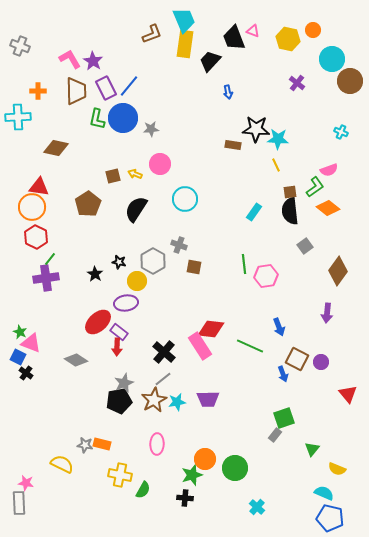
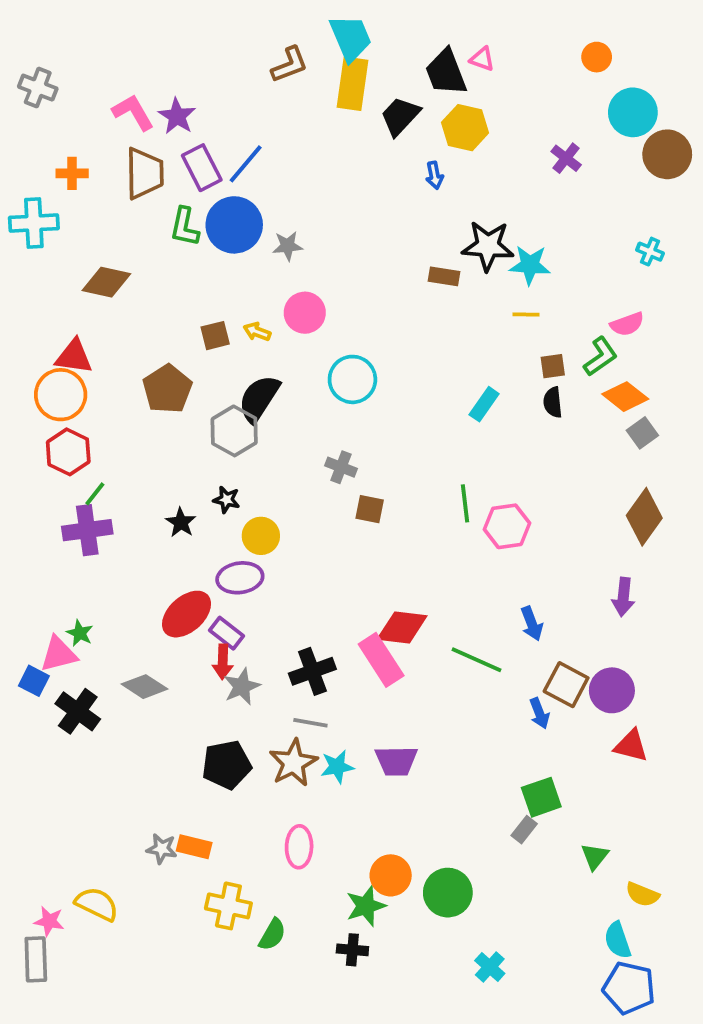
yellow hexagon: (288, 39) -> (465, 128), moved
yellow line: (276, 165) -> (526, 315), turned -64
black semicircle: (290, 211) -> (553, 402), size x0.6
gray square: (305, 246) -> (642, 433), moved
gray hexagon: (153, 261) -> (234, 431), moved
green star: (20, 332) -> (80, 633), moved
pink triangle: (31, 343) -> (59, 654), turned -35
black cross: (164, 352) -> (312, 671), turned 30
purple circle: (321, 362) -> (612, 690), size x1.5
black cross: (26, 373) -> (78, 711), moved, size x1.6
gray line: (163, 379) -> (310, 723), turned 48
gray star: (124, 383) -> (242, 687), moved
red triangle: (348, 394) -> (631, 746), moved, turned -36
yellow semicircle: (62, 464) -> (97, 904), moved
cyan semicircle: (324, 493) -> (618, 940), turned -132

